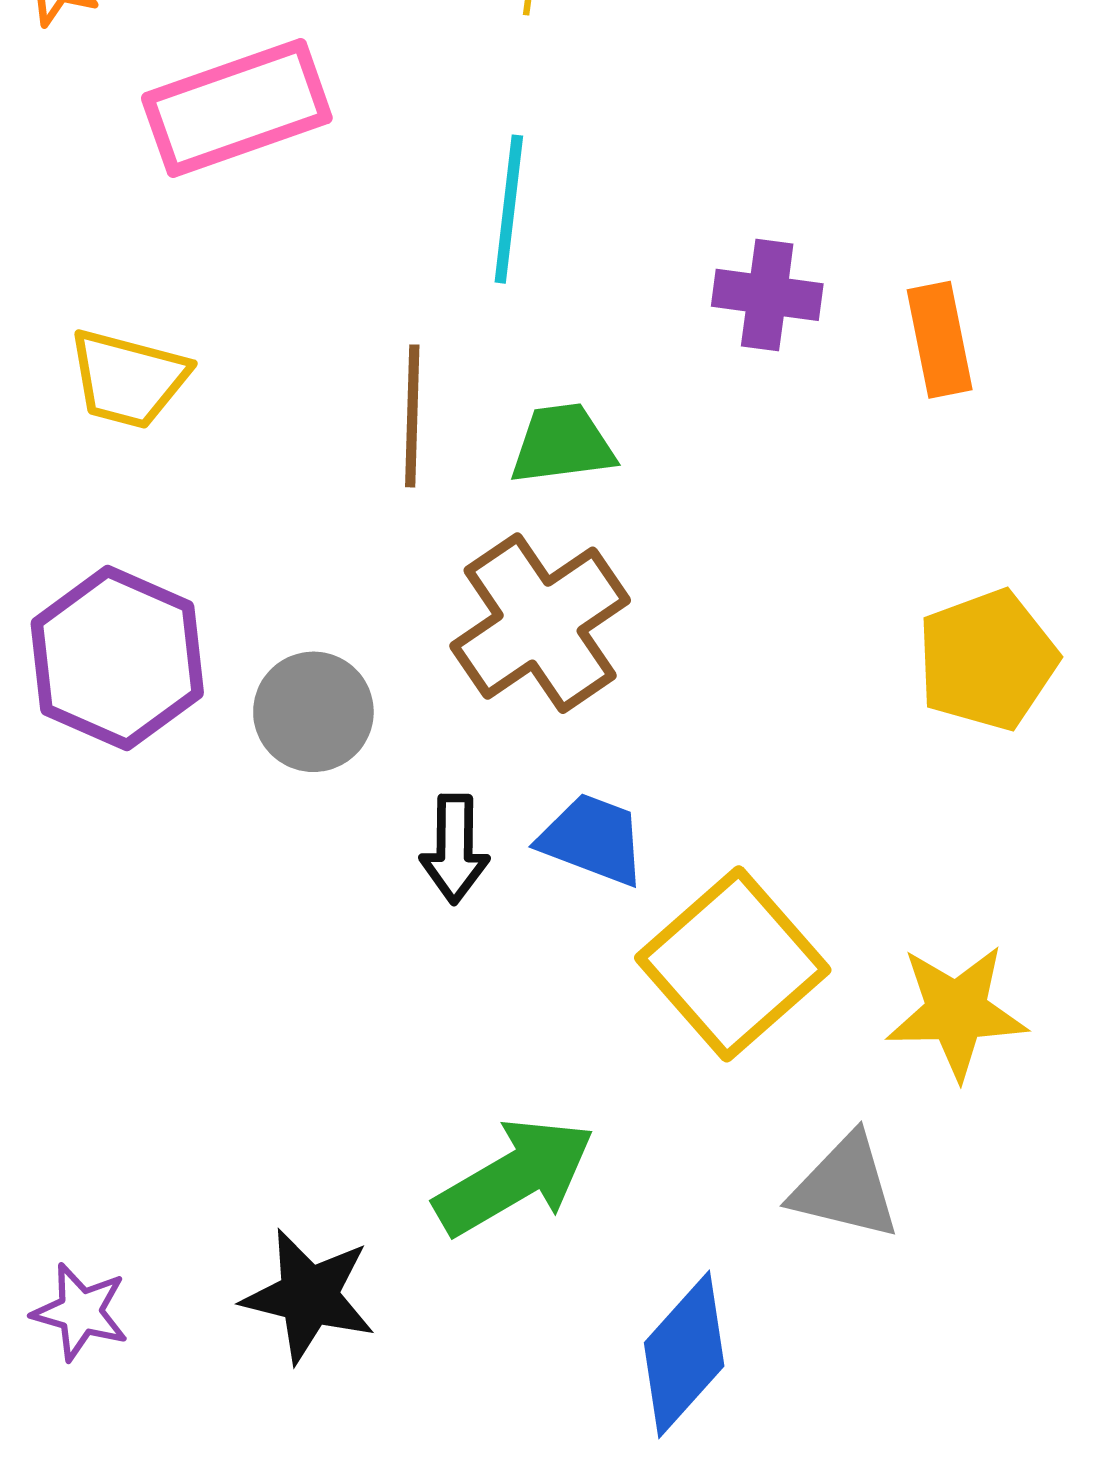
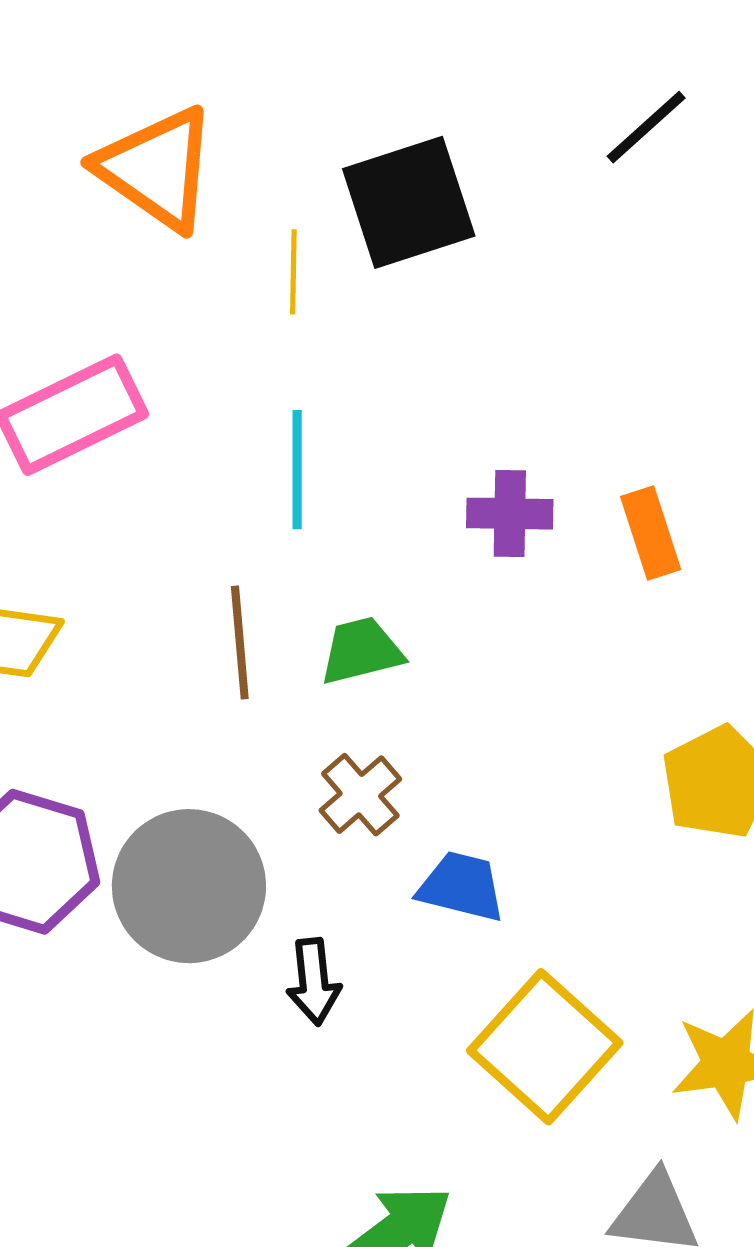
brown cross: (540, 623) -> (360, 795), size x0.6
gray circle: (313, 712) -> (189, 886), size x1.6
blue trapezoid: (593, 839) -> (462, 887), moved

